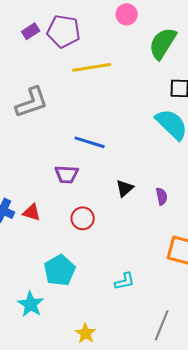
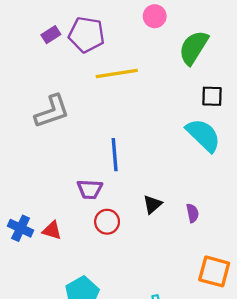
blue line: (90, 142) -> (115, 155), turned 68
red circle: (83, 218) -> (107, 222), moved

